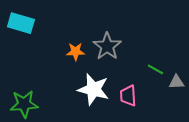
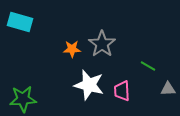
gray triangle: (176, 82) -> (168, 89), moved

